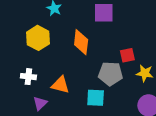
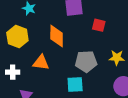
red square: (127, 55) -> (99, 25), moved, turned 32
orange triangle: (60, 85) -> (41, 63), moved

